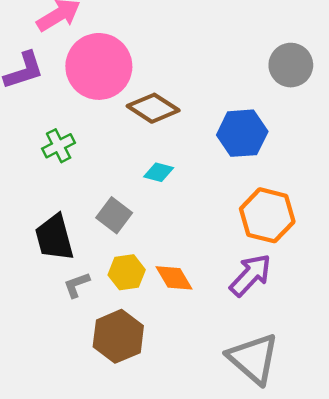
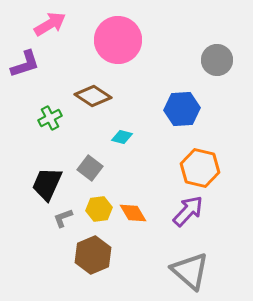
pink circle: (99, 66) -> (118, 40), moved
brown diamond: (153, 108) -> (93, 96), moved
black trapezoid: (54, 238) -> (47, 184), turned 39

